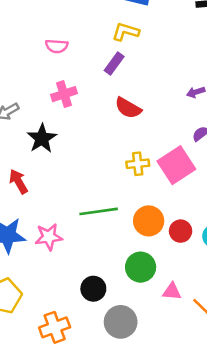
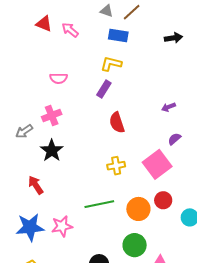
pink cross: (64, 94) -> (52, 116), moved
red semicircle: (128, 108) -> (117, 123), turned 45
yellow cross: (138, 164) -> (116, 166), moved
red circle: (181, 231) -> (163, 200), moved

